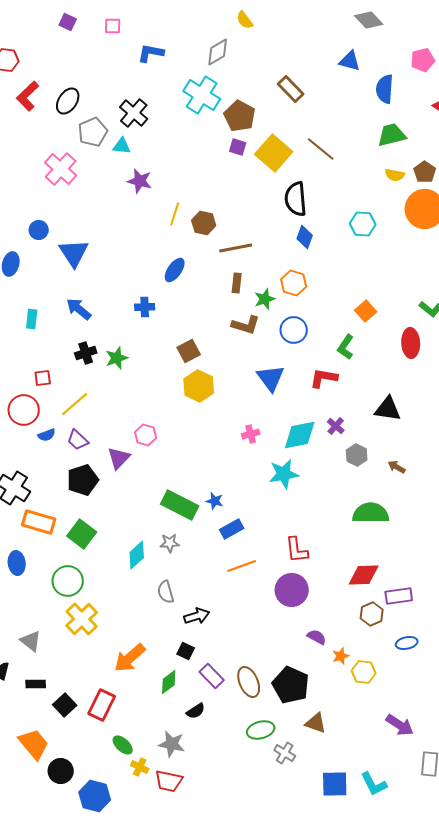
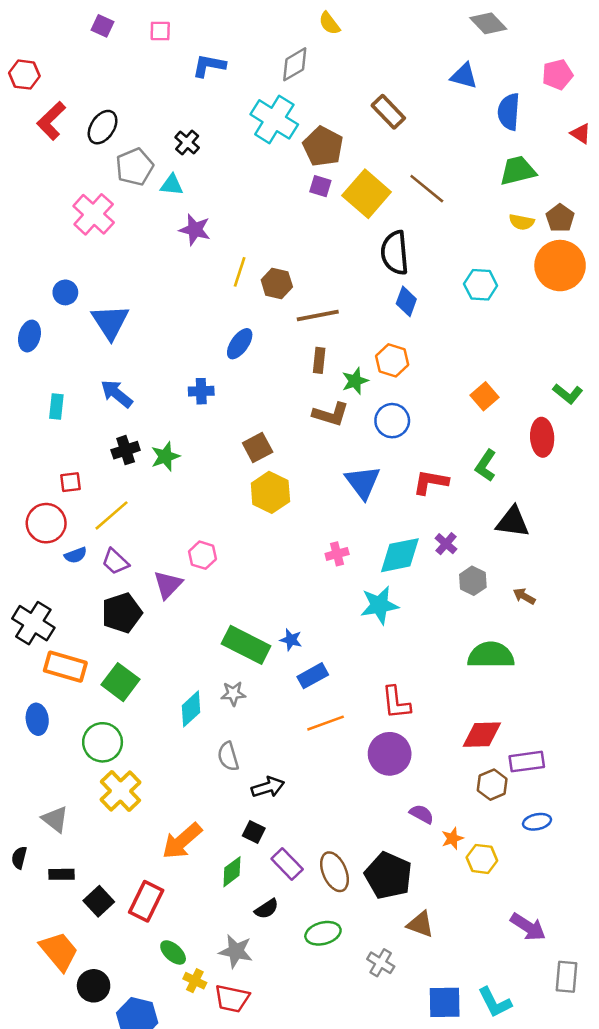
black cross: (134, 113) -> (187, 143), size x0.7
green L-shape: (346, 347) -> (486, 465), moved
green ellipse: (261, 730) -> (323, 933), moved

